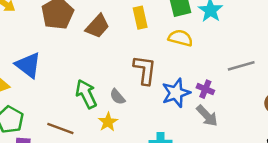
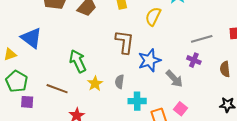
yellow semicircle: (180, 38) -> (153, 16), turned -78
purple cross: (205, 89) -> (194, 60), moved
gray semicircle: (117, 97) -> (119, 82), moved, turned 48

